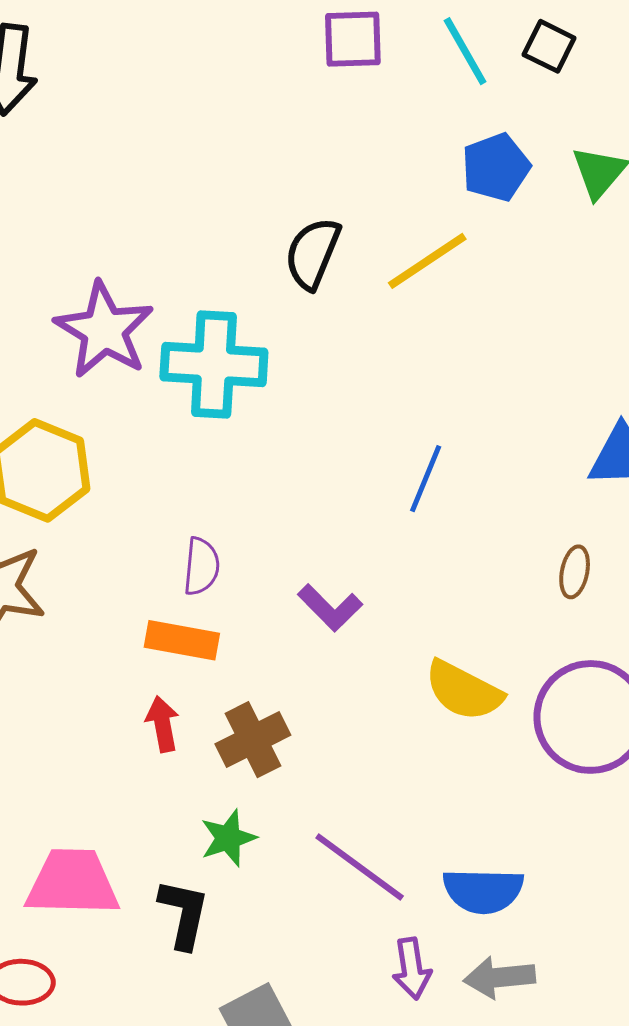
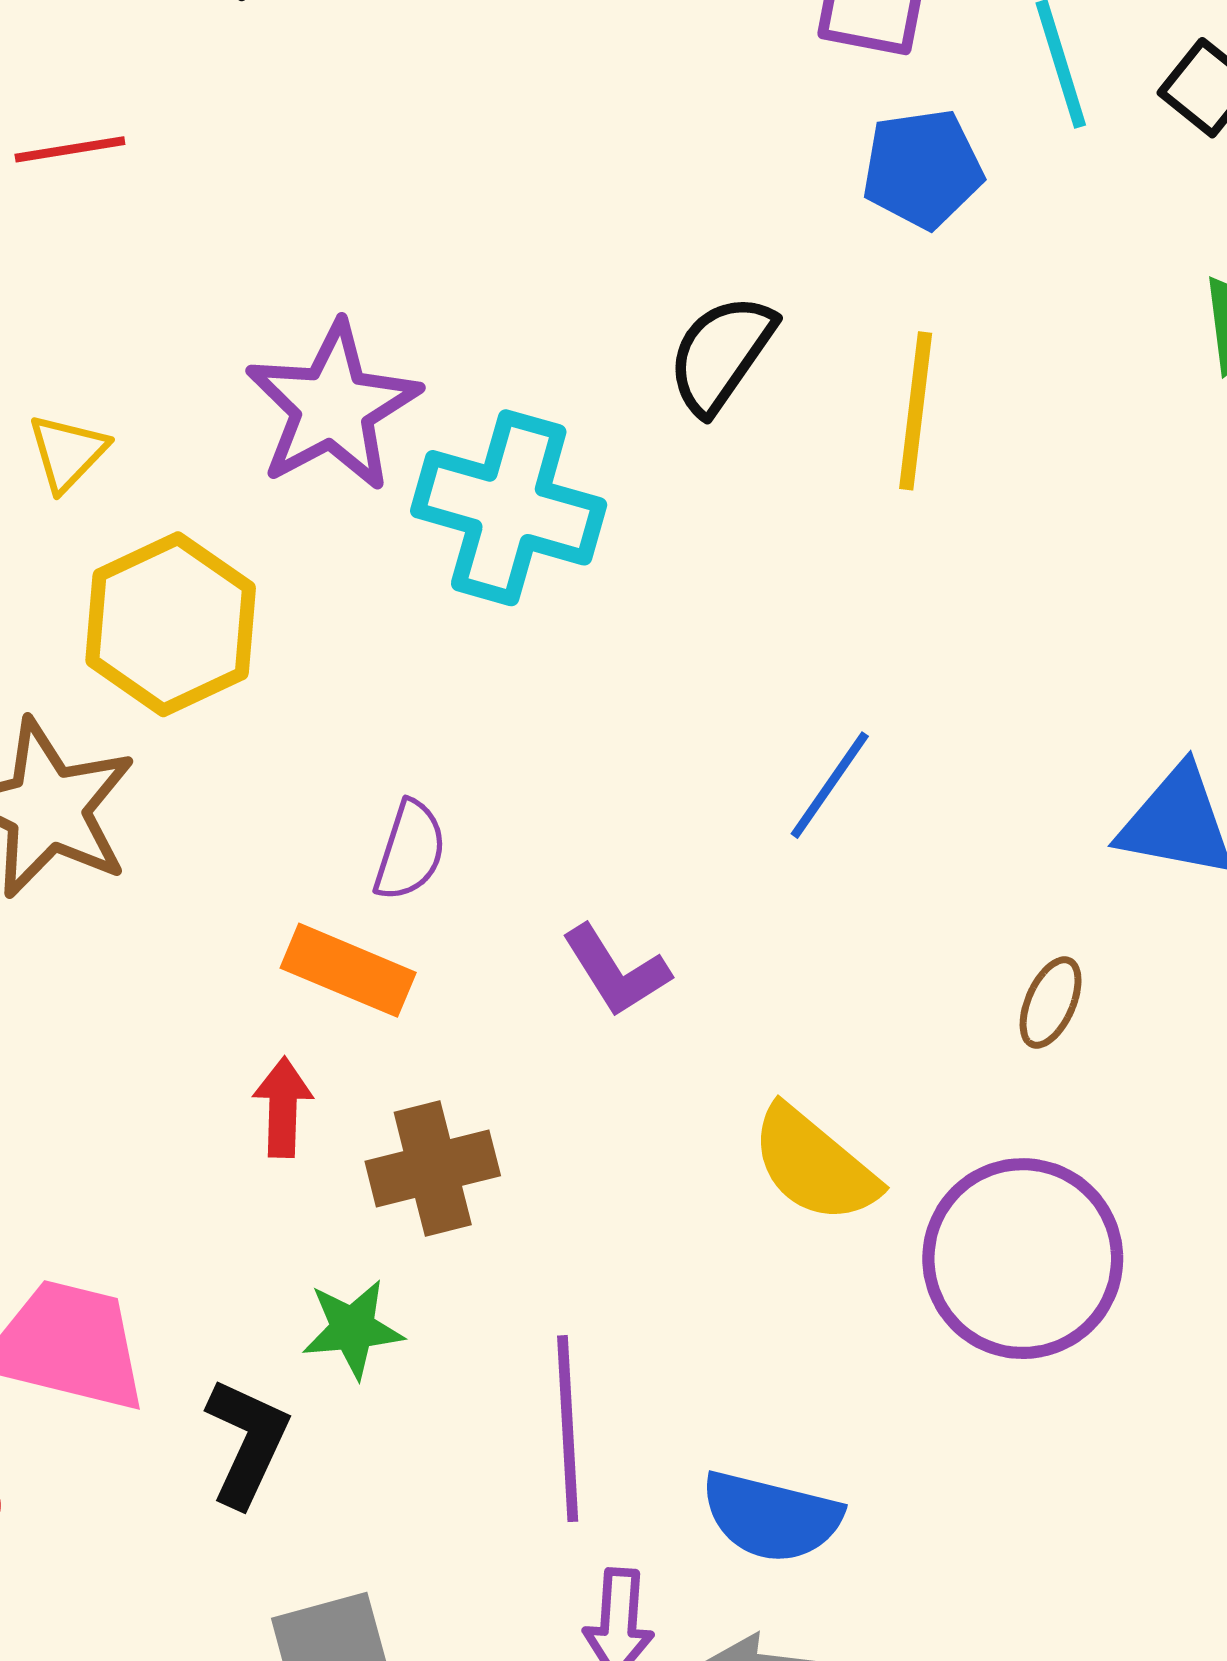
blue pentagon: (496, 167) -> (922, 169), moved
yellow line: (427, 261) -> (916, 411), turned -62
purple line: (360, 867) -> (568, 1429), turned 38

